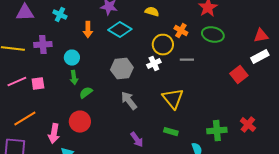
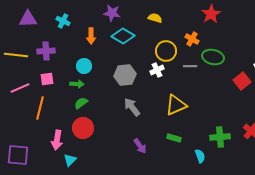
orange cross: (181, 31) -> (192, 39), moved
green ellipse: (213, 35) -> (213, 57), moved
cyan circle: (72, 58) -> (84, 66), moved
green arrow: (74, 78) -> (77, 84), turned -80
pink square: (38, 84) -> (47, 79), moved
green semicircle: (86, 93) -> (81, 103), moved
yellow triangle: (173, 99) -> (176, 105), turned 45
orange line: (25, 119) -> (40, 108), moved, turned -45

